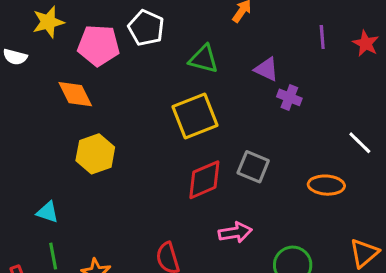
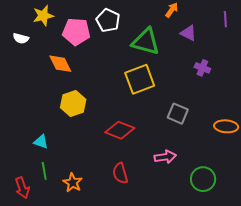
purple line: (322, 37) -> (225, 19), moved
green triangle: (204, 59) -> (146, 42), size x1.4
purple triangle: (266, 69) -> (188, 33), moved
red diamond: (204, 180) -> (120, 130), moved, turned 44

